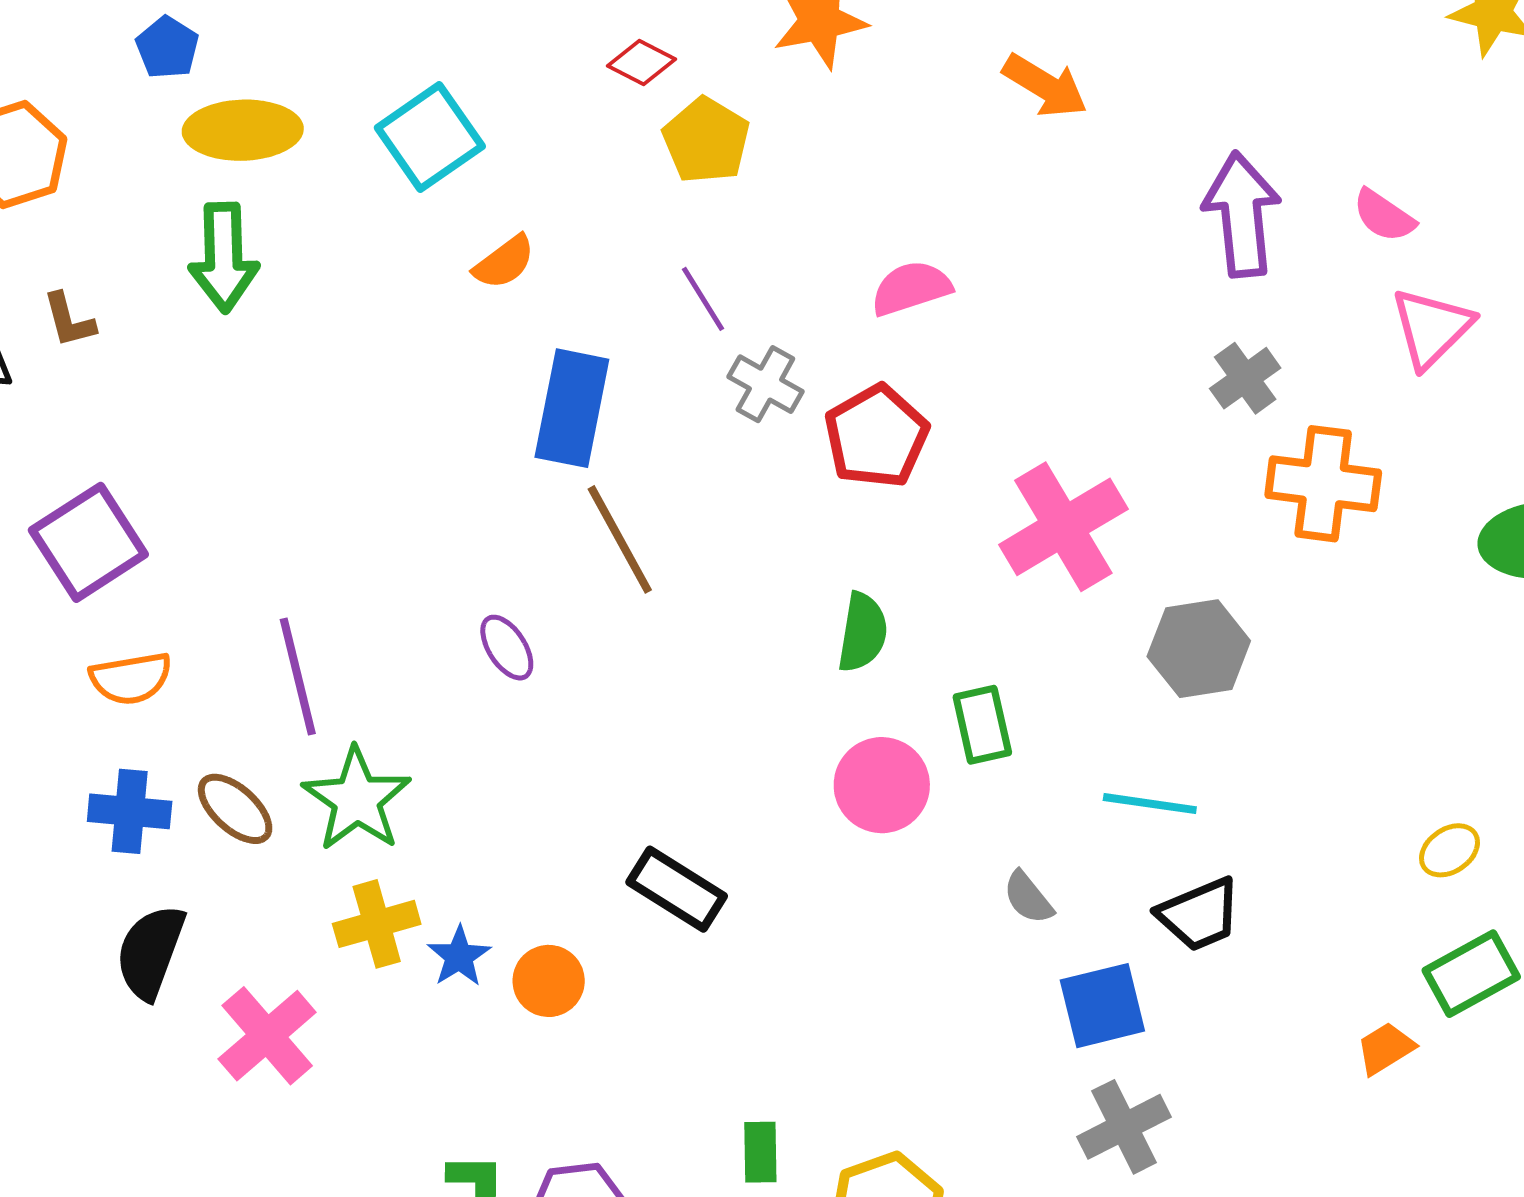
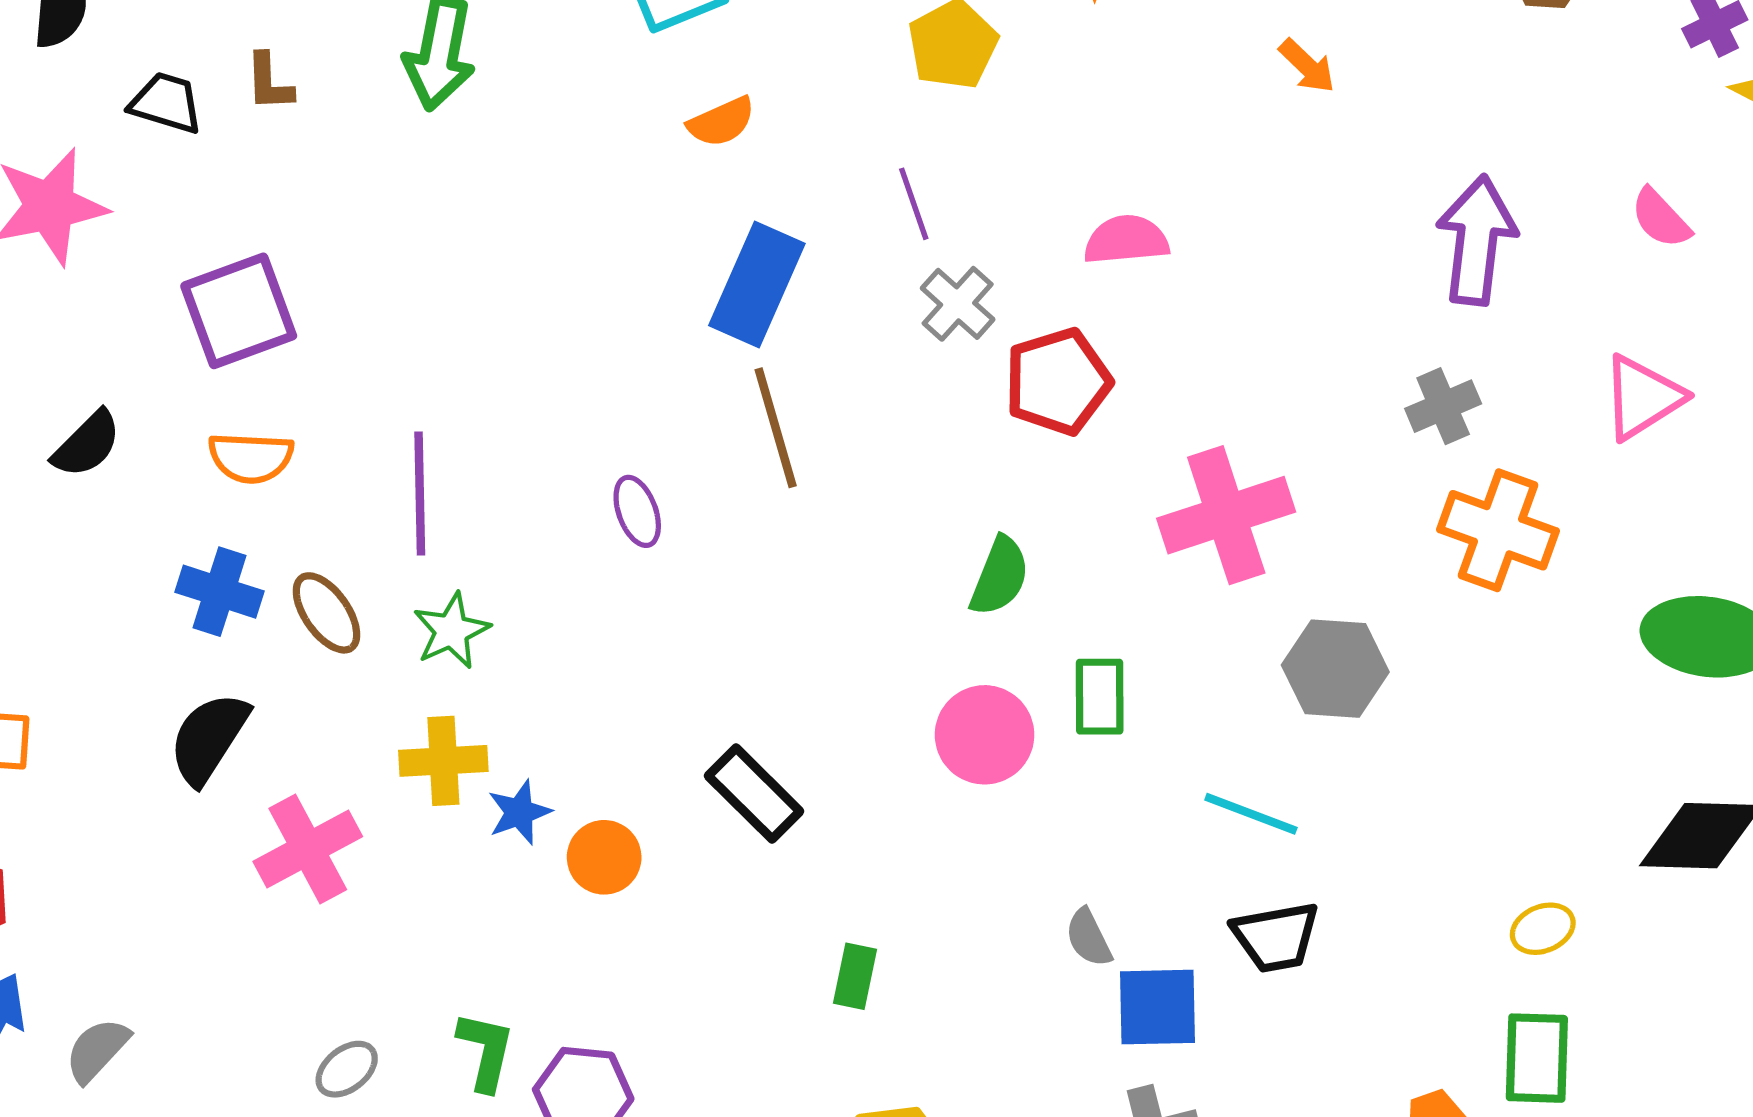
orange arrow: (1045, 86) -> (1307, 66), size x0.7
pink semicircle: (1384, 216) -> (1661, 218), moved
green star: (357, 799) -> (451, 631), size x0.7
gray semicircle: (1028, 898) -> (1089, 938), moved
green rectangle: (1471, 974) -> (1537, 1058), turned -72
green rectangle: (760, 1152) -> (855, 976), moved

